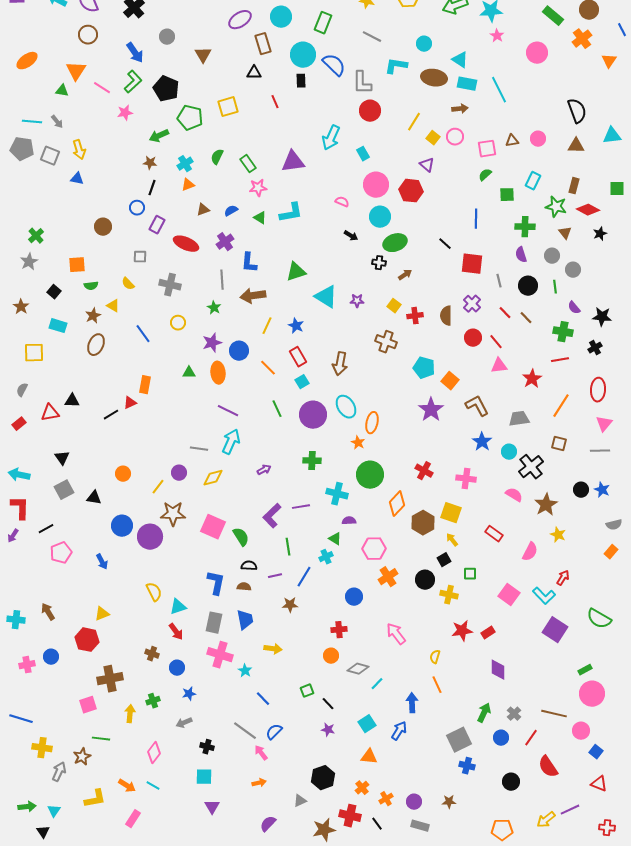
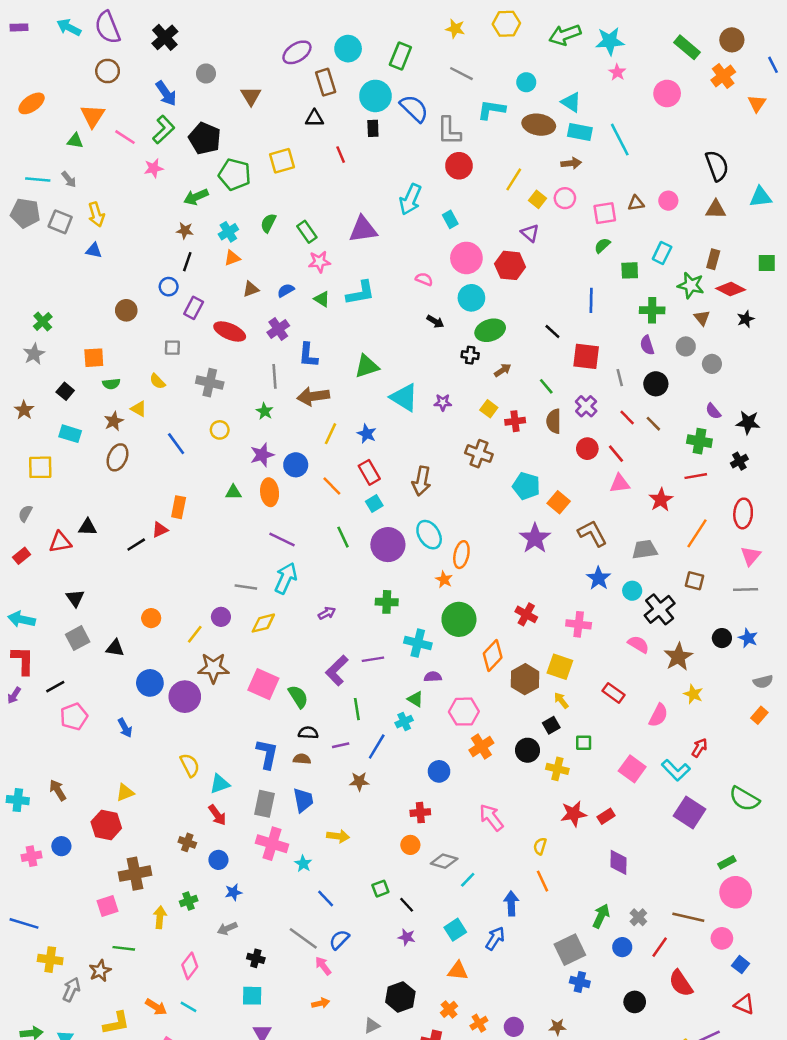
green line: (555, 287) -> (546, 386), moved, turned -32

